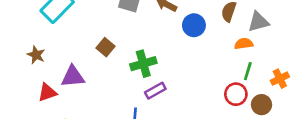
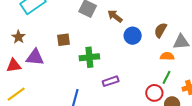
brown square: (106, 47) -> (63, 40), turned 32
brown star: (36, 55) -> (18, 37), moved
purple rectangle: (155, 91) -> (111, 81), moved

